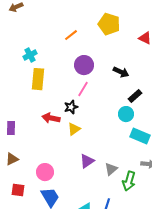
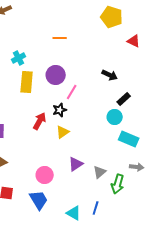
yellow pentagon: (109, 24) -> (112, 17), moved
orange line: (71, 35) -> (60, 38), turned 40
purple circle: (84, 65) -> (56, 75), moved
red arrow: (51, 118) -> (40, 121), turned 108
pink circle: (45, 172) -> (45, 175), moved

